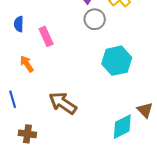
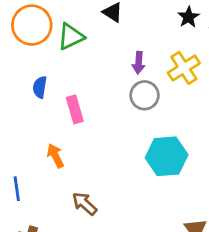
orange arrow: (27, 64) -> (55, 156), moved
brown arrow: (63, 103) -> (85, 204), size x0.7

